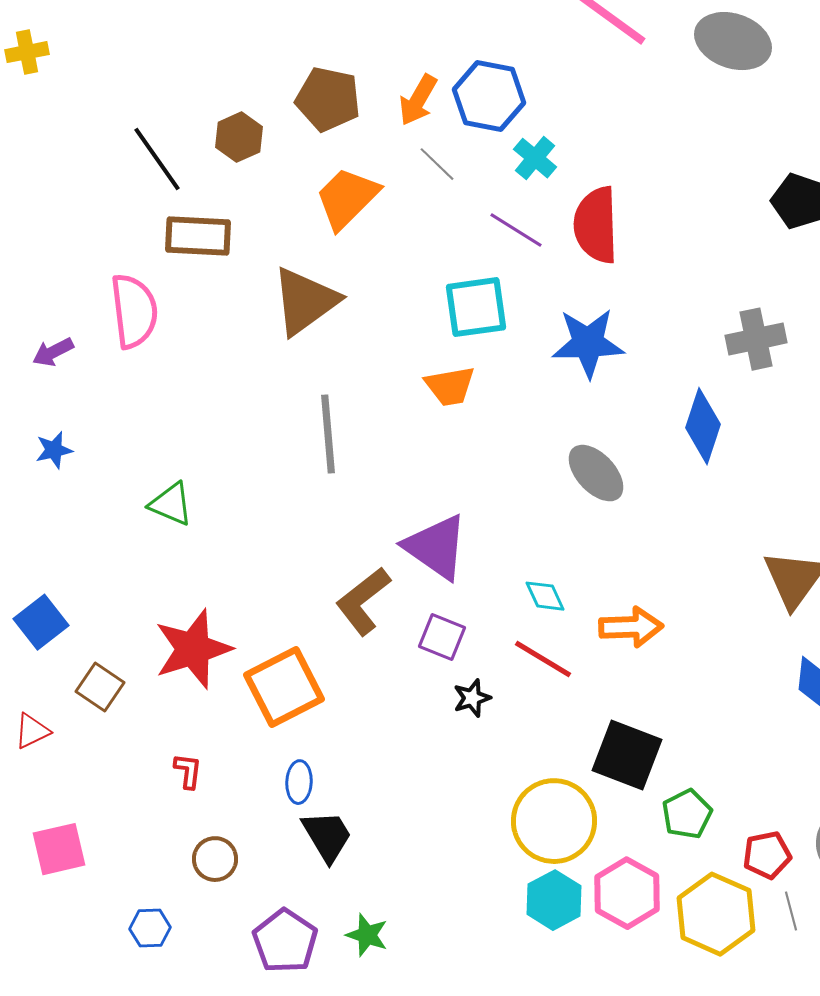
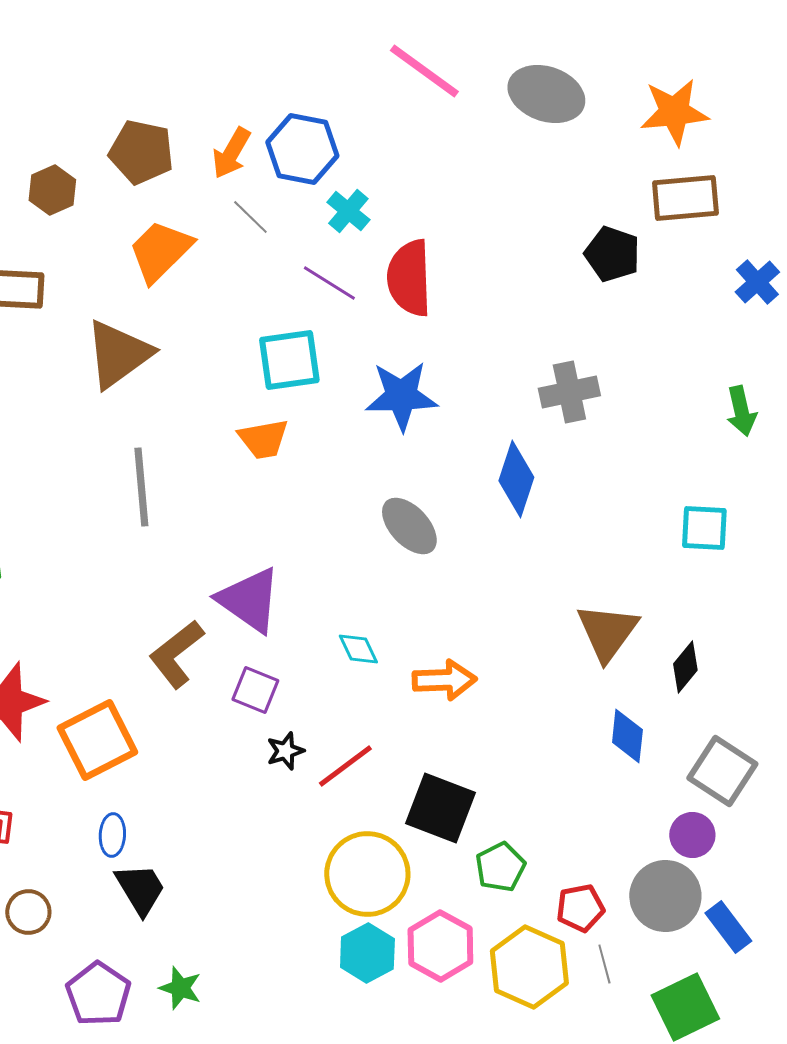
red line: (543, 659) -> (345, 766), moved, turned -68

